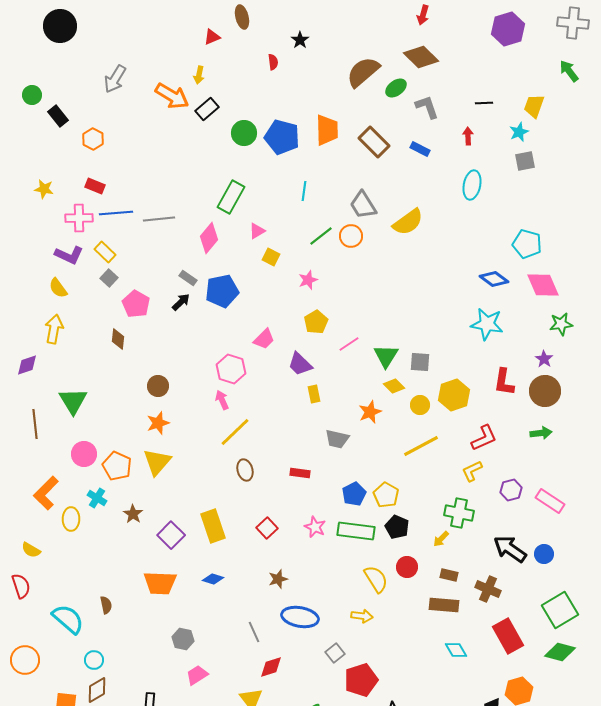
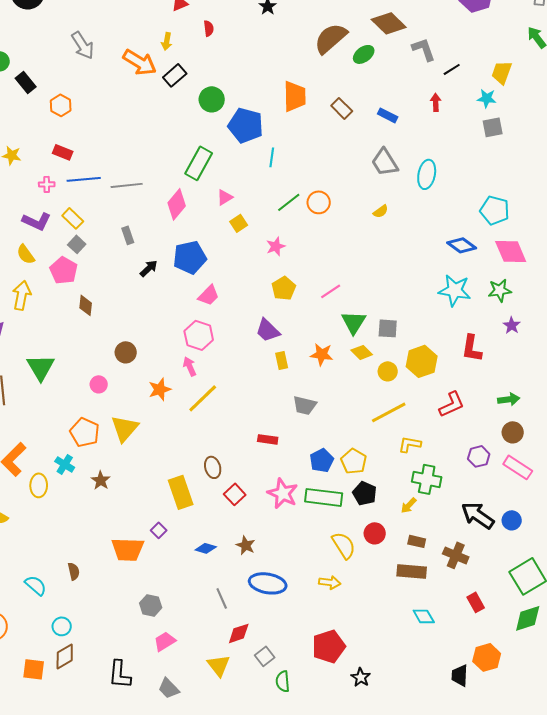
red semicircle: (273, 62) -> (209, 28), moved
gray arrow: (115, 79) -> (83, 45), turned -64
black line: (484, 103) -> (452, 69), turned -30
gray L-shape: (427, 107) -> (424, 49), moved
cyan star: (519, 132) -> (487, 98), turned 30
blue pentagon: (282, 137) -> (246, 125), moved
brown rectangle: (374, 142) -> (342, 108), size x0.7
cyan ellipse: (472, 185) -> (427, 174), moved
gray trapezoid: (363, 205) -> (385, 162), moved
pink cross: (79, 218) -> (47, 184), size x0.6
yellow semicircle: (408, 222) -> (381, 211), moved, size x0.5
yellow square: (271, 257) -> (239, 223), turned 30
gray rectangle: (188, 278) -> (128, 235), moved, turned 36
pink pentagon: (136, 304) -> (64, 270), moved
green star: (561, 324) -> (500, 290), moved
pink trapezoid: (264, 339) -> (209, 295), moved
pink line: (349, 344) -> (331, 291), moved
brown circle: (545, 391) -> (513, 432), moved, size x0.7
orange star: (370, 412) -> (322, 354), moved, turned 30
orange star: (158, 423) -> (160, 389), moved
pink circle: (84, 454) -> (99, 384), moved, size x0.7
brown ellipse: (245, 470) -> (213, 467), moved
yellow L-shape: (472, 471) -> (410, 444), moved, turned 35
pink star: (315, 527) -> (283, 493), size x1.4
purple square: (171, 535) -> (159, 530), moved, size x0.6
blue diamond: (213, 579) -> (206, 548), moved
brown star: (278, 579) -> (246, 545), turned -30
cyan semicircle: (68, 619) -> (36, 585), size x0.7
red rectangle: (508, 636) -> (476, 602), size x0.6
green diamond: (560, 652) -> (528, 618), turned -32
gray square: (335, 653) -> (265, 656), moved

